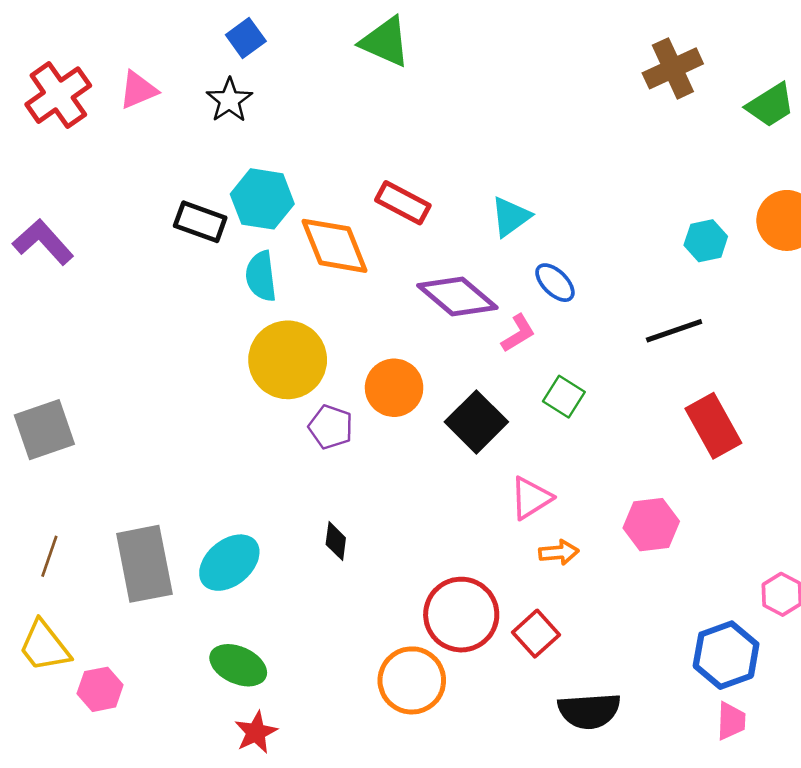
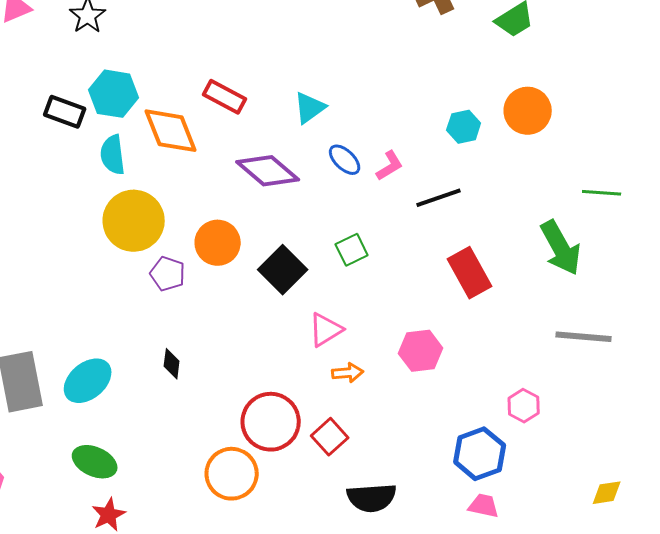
pink L-shape: (518, 333) -> (390, 166), moved
green square: (564, 397) -> (352, 250), turned 32
pink trapezoid: (731, 721) -> (484, 506), turned -80

